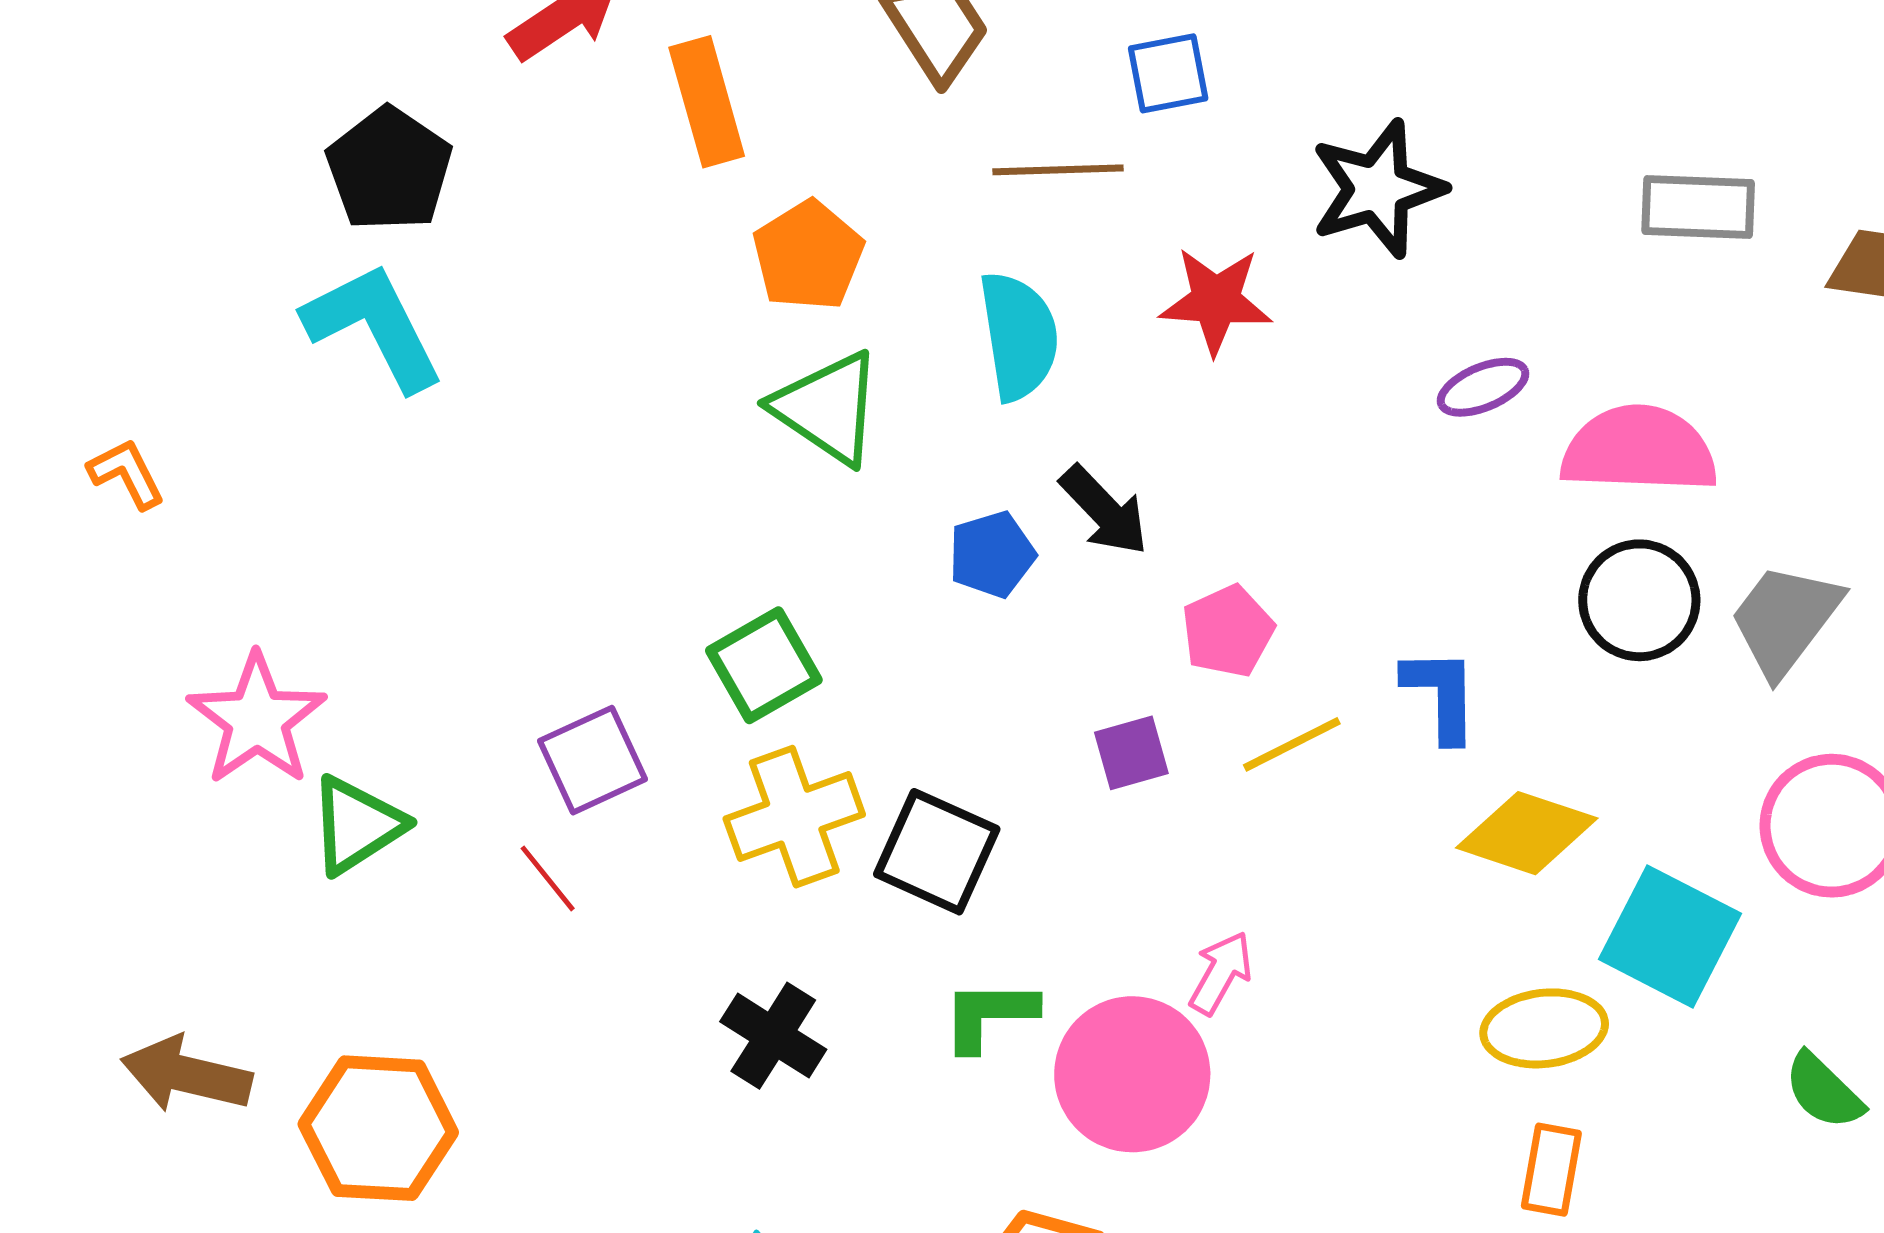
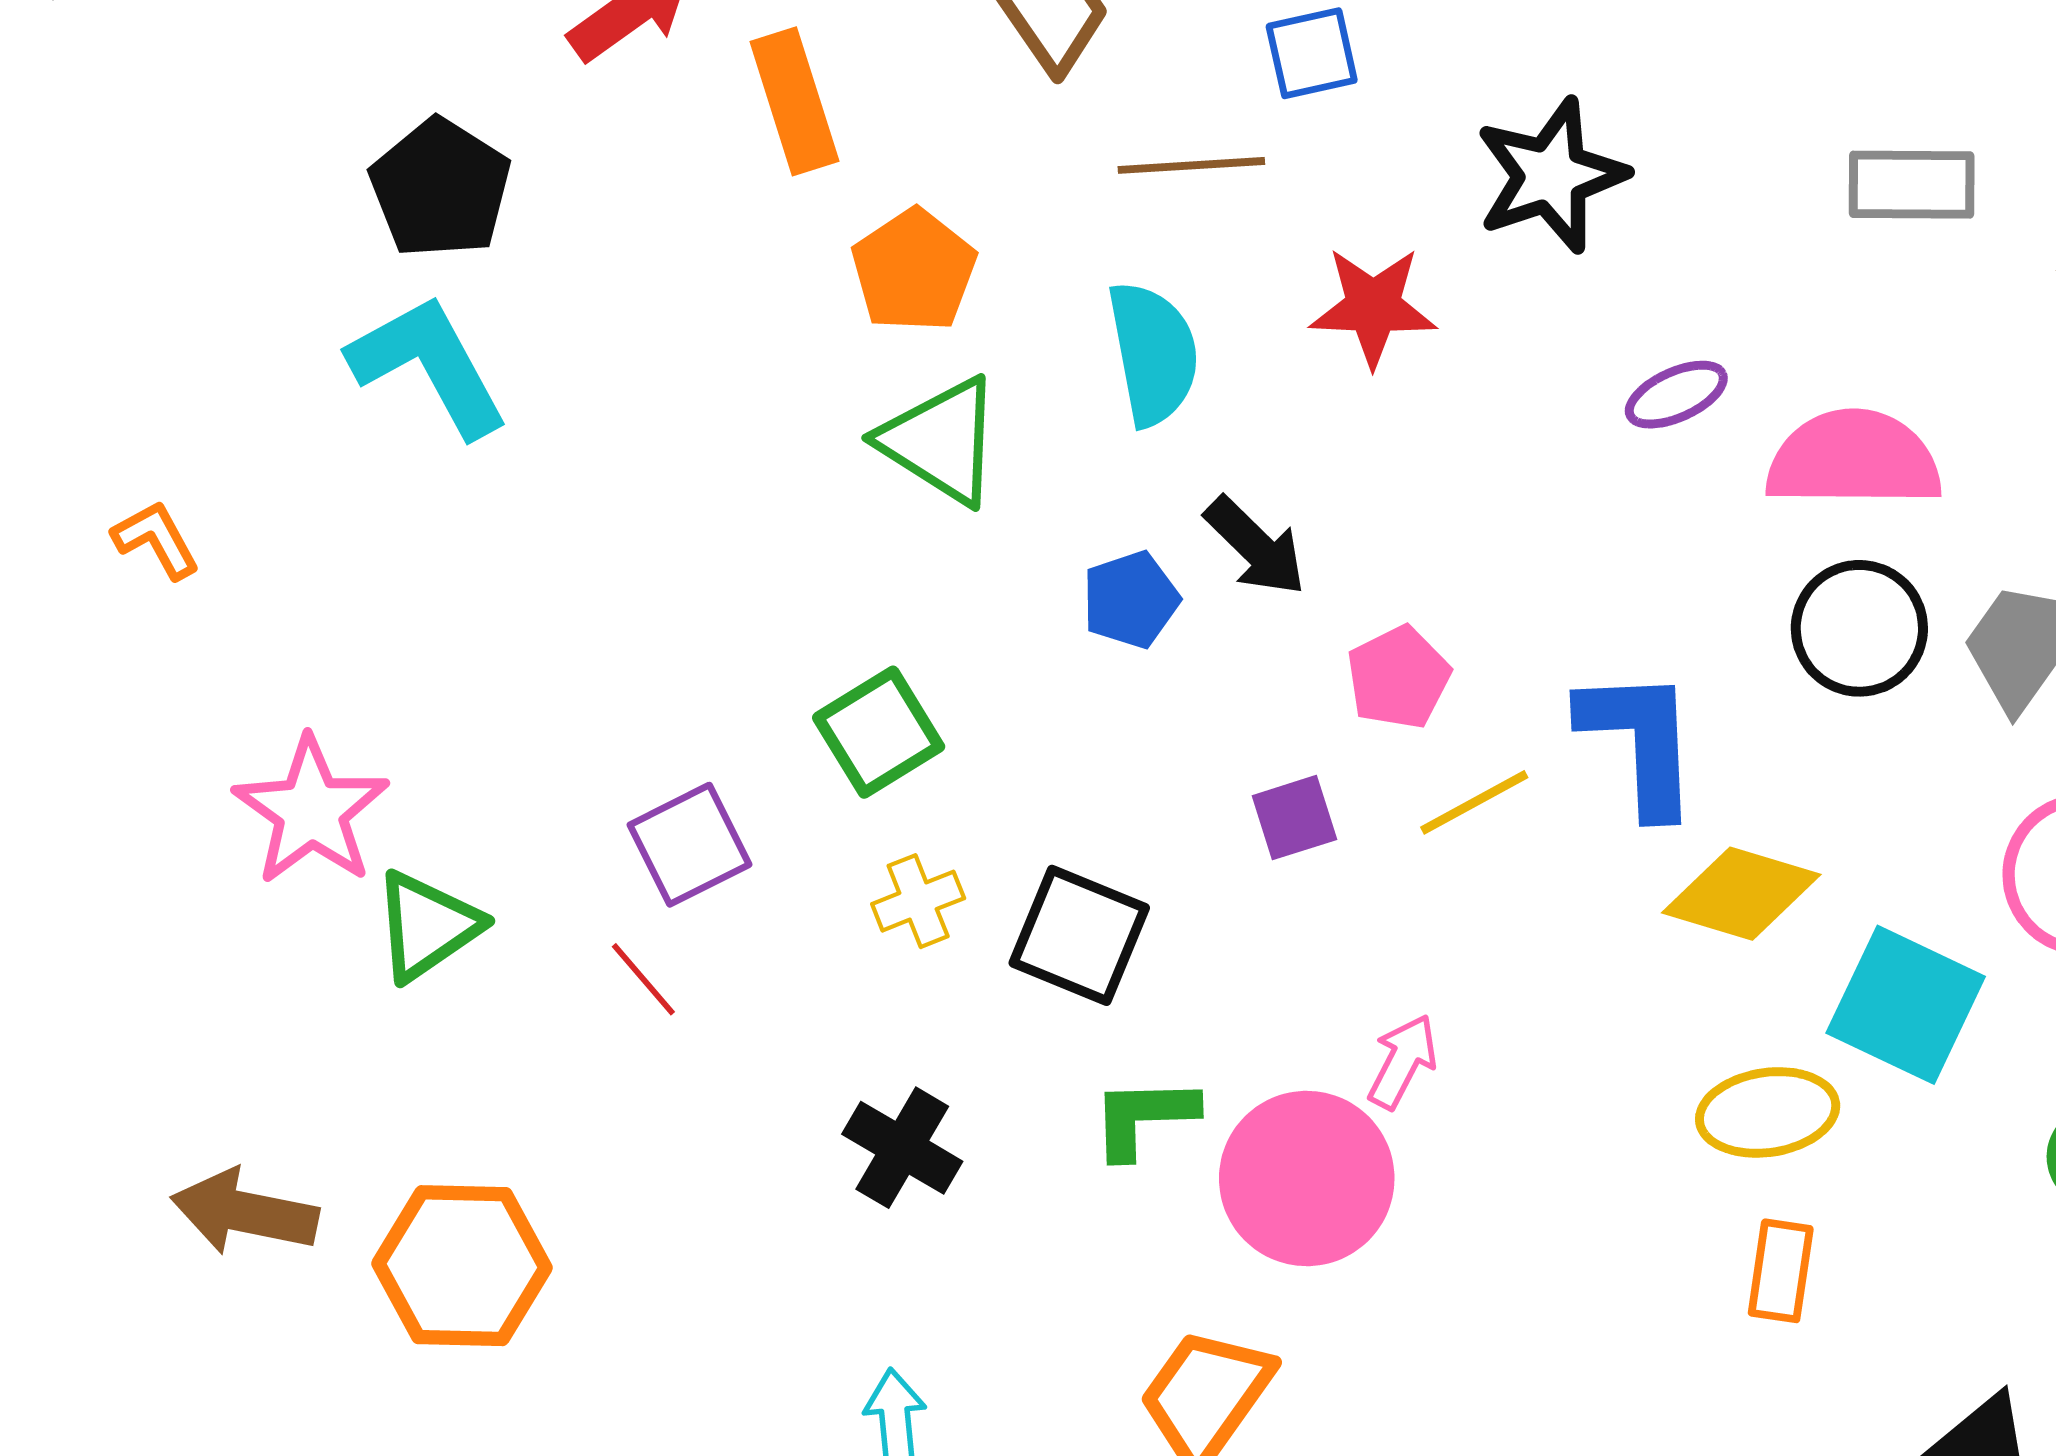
blue L-shape: (1441, 695) -> (1640, 741), size x1.4
yellow cross: (794, 817) -> (918, 901), size x0.6

